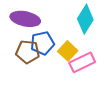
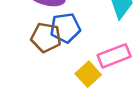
yellow square: (68, 51) -> (88, 74), moved

